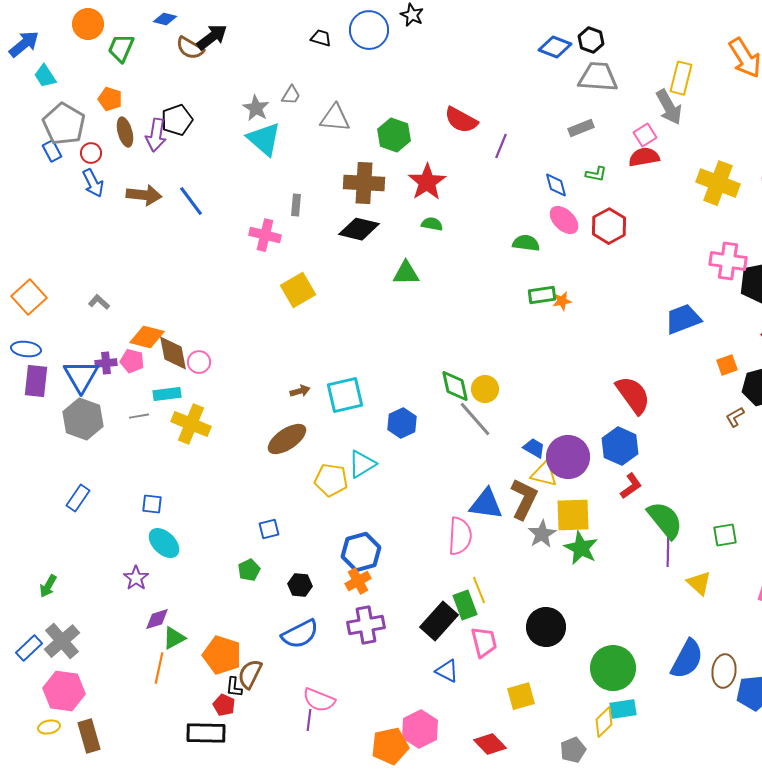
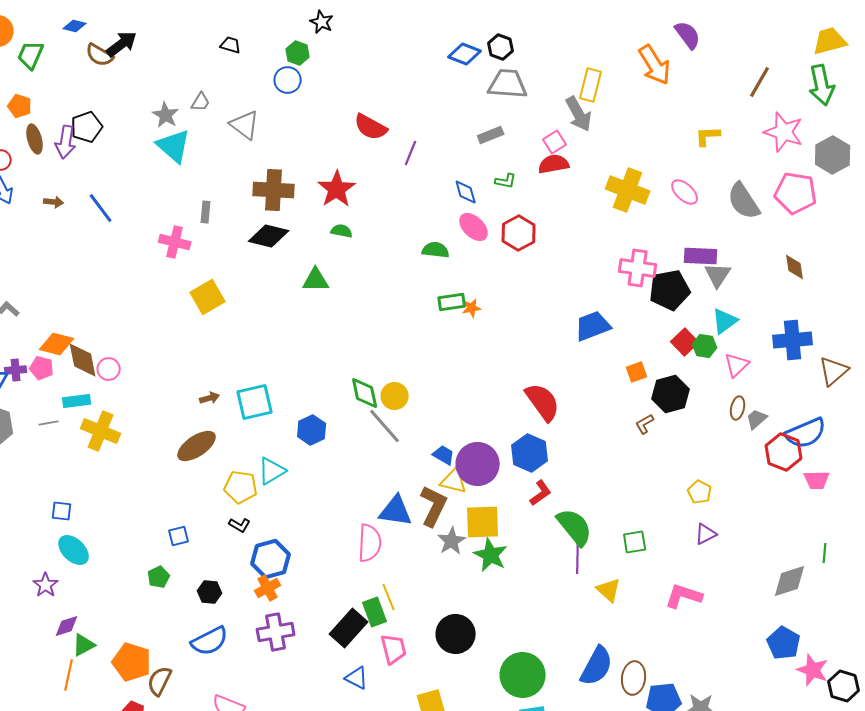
blue circle: (369, 30) -> (288, 80), moved, size x0.7
gray triangle: (335, 118) -> (245, 125), turned 32
green hexagon: (394, 135) -> (298, 53), moved, size x0.7
brown arrow: (144, 195) -> (54, 202), size x0.6
black L-shape: (234, 687) -> (240, 525), moved, turned -65

